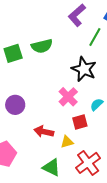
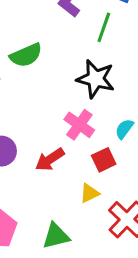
red arrow: (44, 132) -> (50, 159), moved, turned -36
green triangle: (51, 168) -> (56, 236), moved, turned -30

